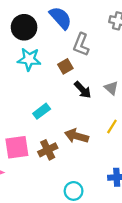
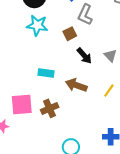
cyan rectangle: (42, 111) -> (46, 73), turned 42
brown arrow: (77, 136) -> (76, 85), moved

